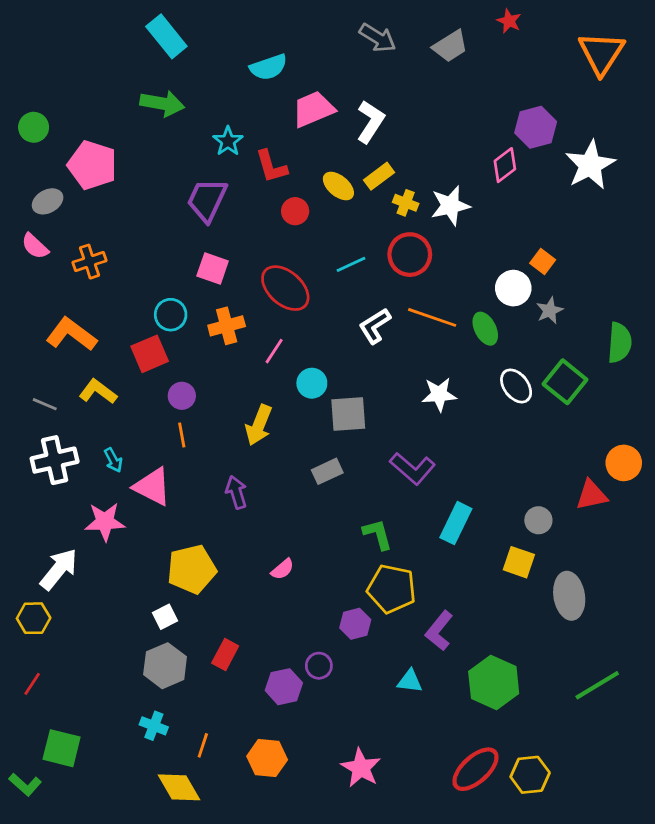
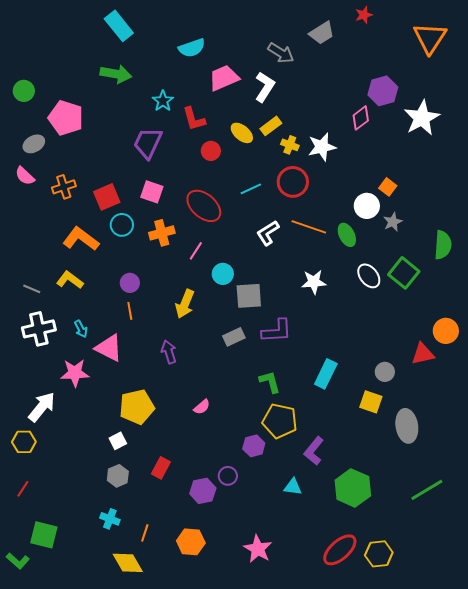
red star: (509, 21) -> (364, 15), turned 30
gray arrow: (378, 38) -> (281, 53), moved
orange L-shape: (71, 334) -> (81, 239), moved
red square: (150, 354) -> (107, 197), moved
purple L-shape: (413, 468) -> (277, 331), moved, turned -44
gray hexagon: (165, 666) -> (118, 476), size x0.7

